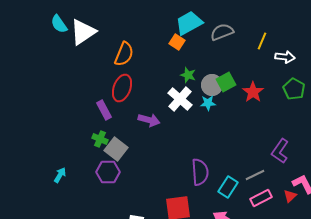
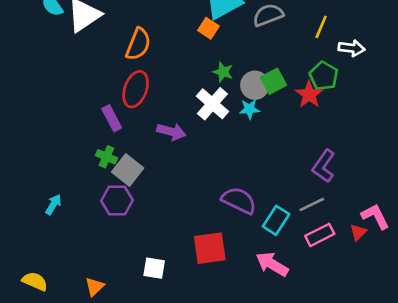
green pentagon: (294, 89) -> (324, 76), moved
purple L-shape: (280, 151) -> (324, 166), moved
purple semicircle: (200, 172) -> (239, 200), turned -60

